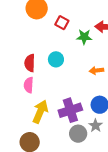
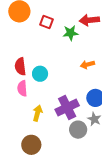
cyan circle: (56, 59) -> (40, 74), moved
yellow arrow: (40, 112) -> (37, 113), size x0.7

